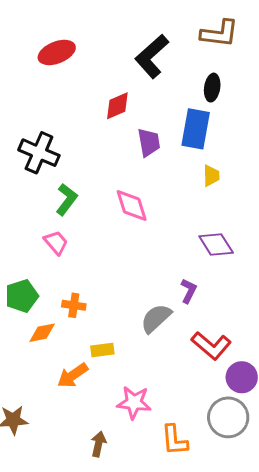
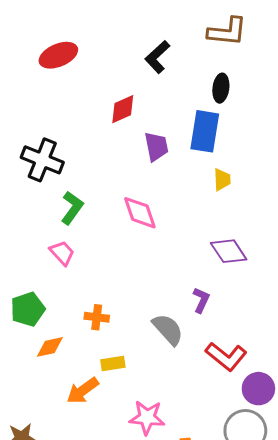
black L-shape: (152, 56) -> (157, 57), size x0.7
orange cross: (74, 305) -> (97, 317), moved
gray semicircle: (156, 318) -> (168, 329), turned 92

